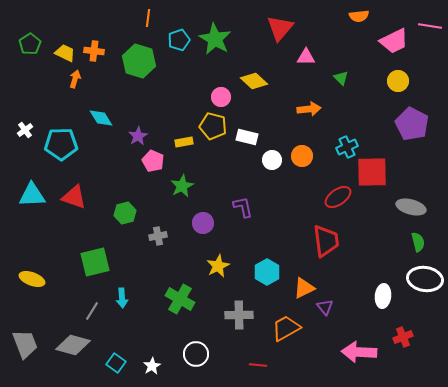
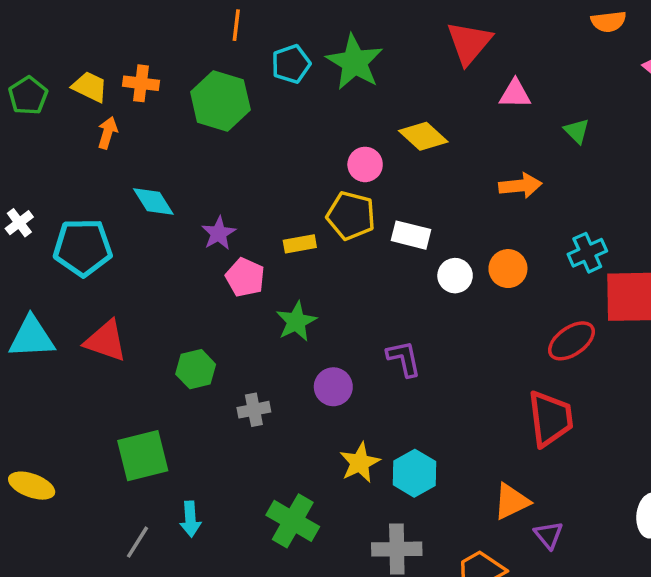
green pentagon: (30, 44) -> (28, 96), moved
cyan hexagon: (267, 272) -> (414, 473), moved

